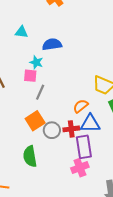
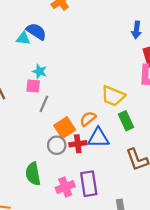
blue semicircle: (52, 44) -> (36, 31), moved, turned 42
orange square: (35, 121) -> (65, 128), moved
purple rectangle: (84, 147) -> (89, 184), moved
pink cross: (80, 168) -> (65, 187), moved

